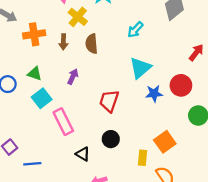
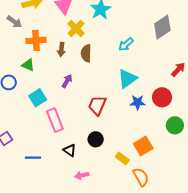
green triangle: (35, 74) -> (28, 65), moved
yellow rectangle: (142, 158) -> (122, 158), turned -64
blue line: (32, 164) -> (33, 158), moved

